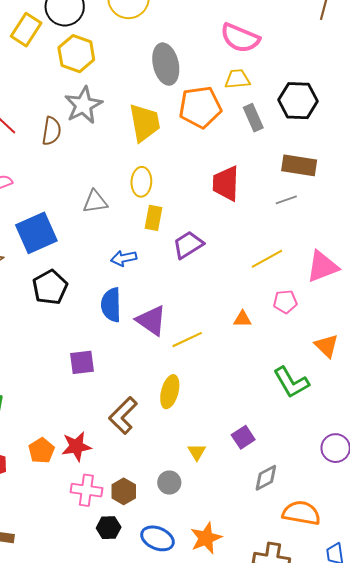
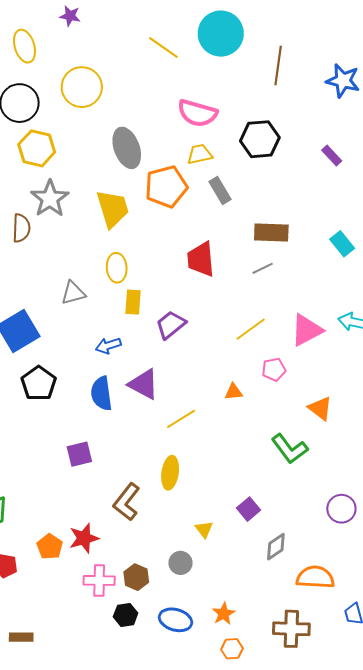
black hexagon: (298, 101) -> (260, 139), moved
purple triangle: (151, 321) -> (144, 384), moved
orange star: (206, 538) -> (224, 614), size x0.7

